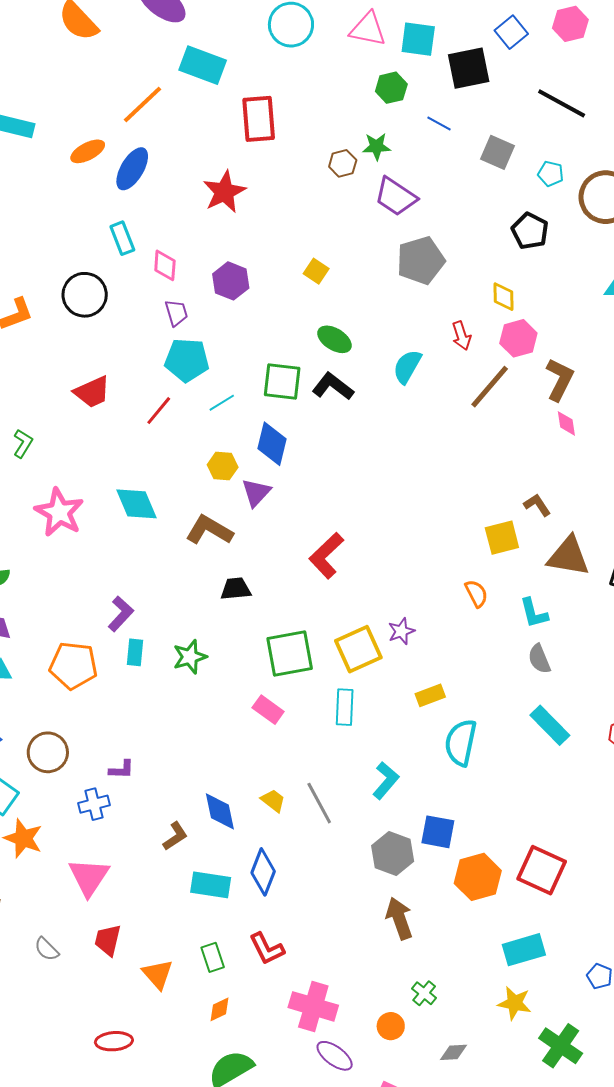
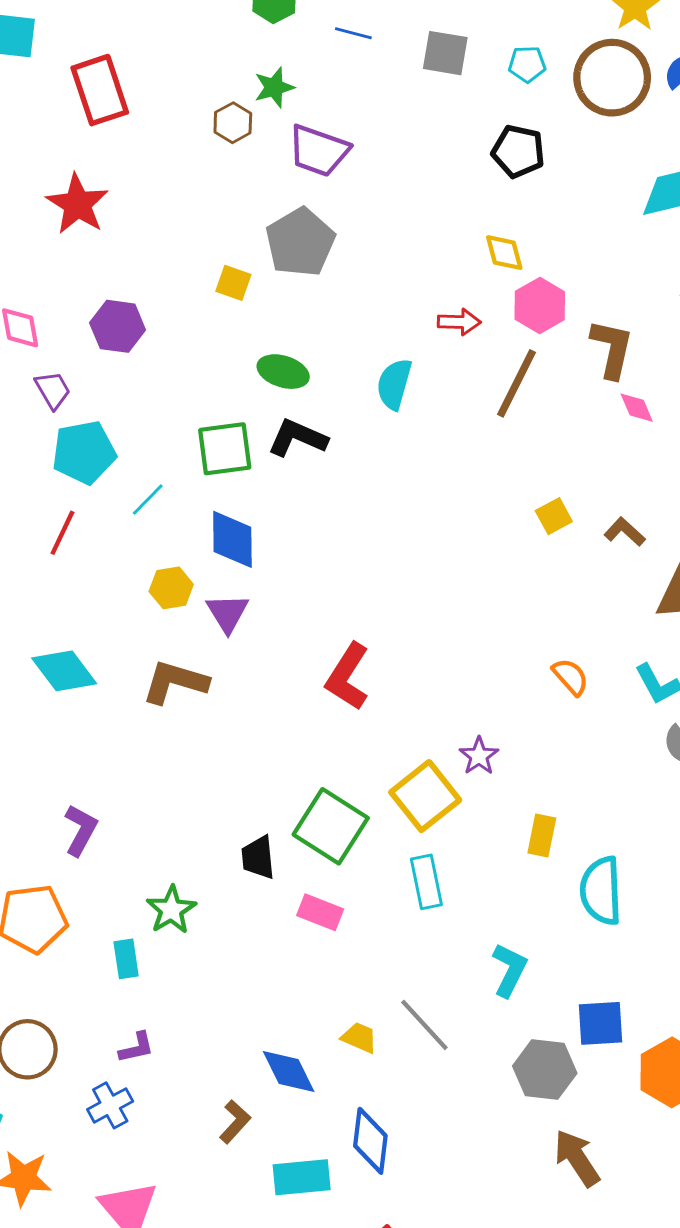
gray pentagon: (421, 260) -> (300, 242), moved
red arrow: (461, 336) -> (459, 322), turned -56
yellow square: (502, 538) -> (554, 516), moved, size x0.7
black trapezoid: (236, 589) -> (258, 857), moved, turned -76
cyan rectangle: (135, 652) -> (126, 959), moved
green square: (290, 653) -> (331, 826), turned -33
green star: (190, 657) -> (171, 910), moved
yellow rectangle: (430, 695) -> (542, 835), turned -44

